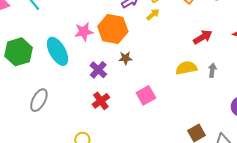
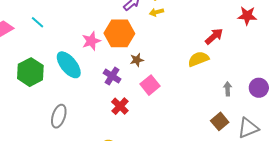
yellow arrow: (153, 14) -> (156, 12), turned -144
red arrow: (203, 37) -> (214, 36), moved
gray arrow: (212, 70) -> (228, 89), moved
pink square: (146, 95) -> (150, 85), moved

